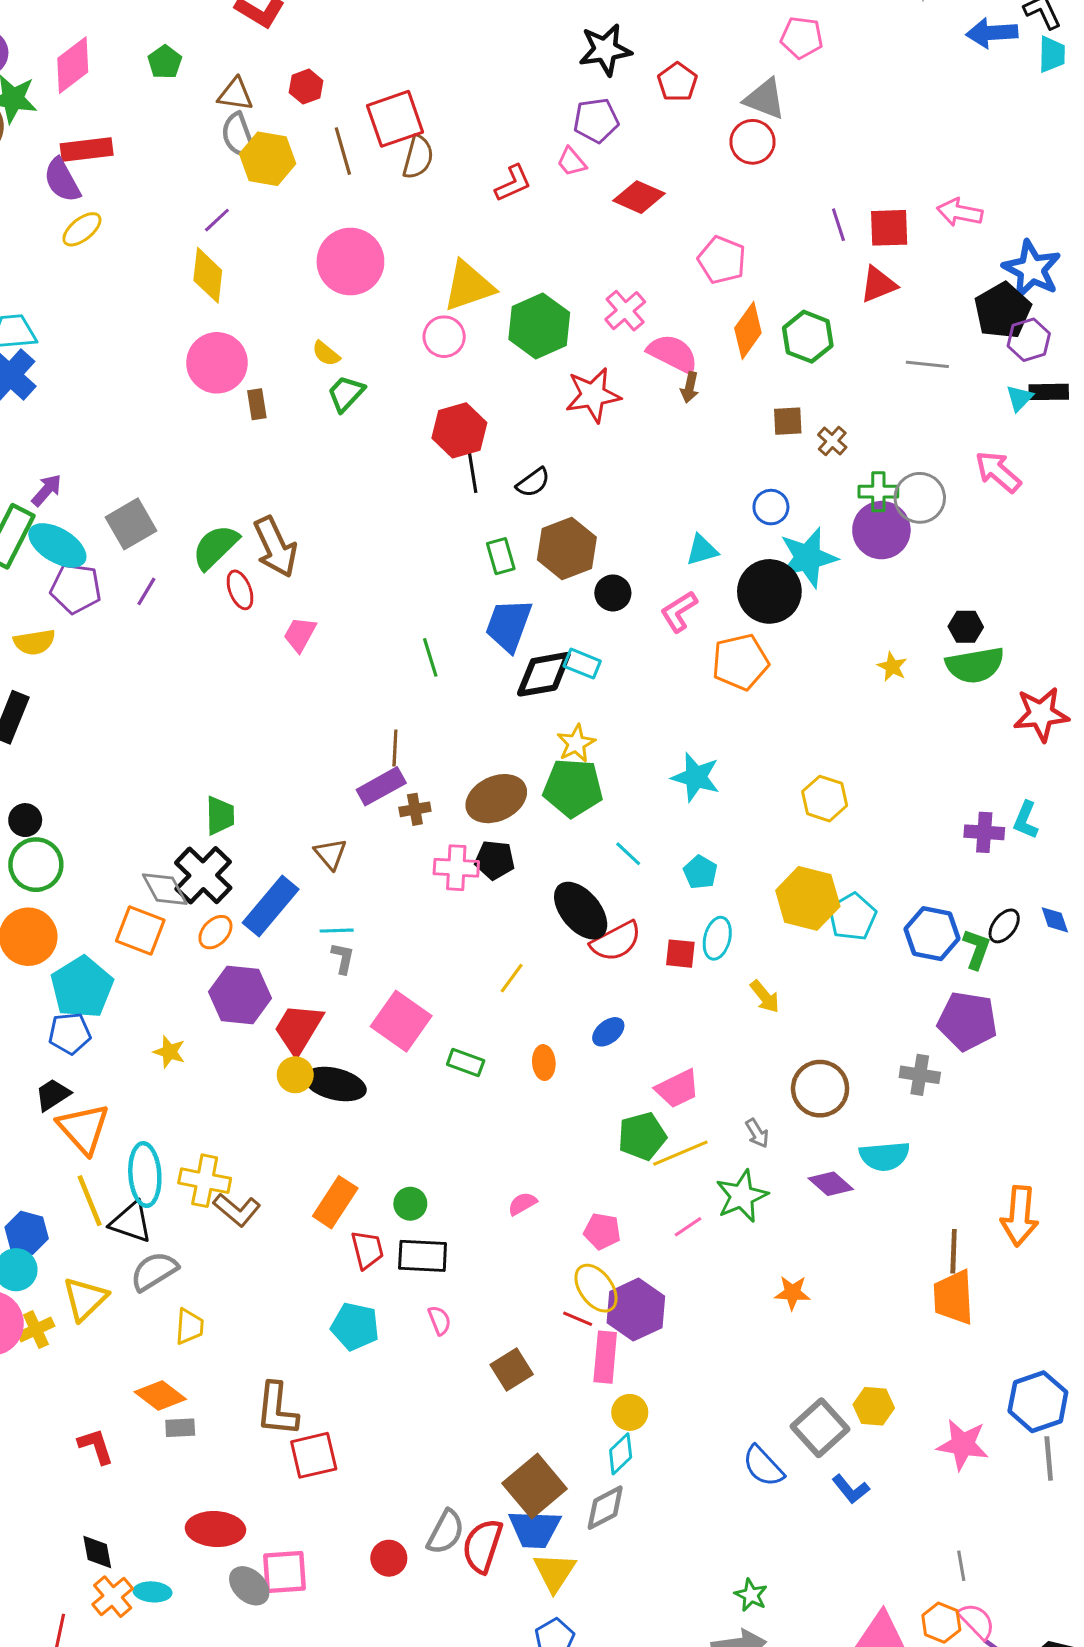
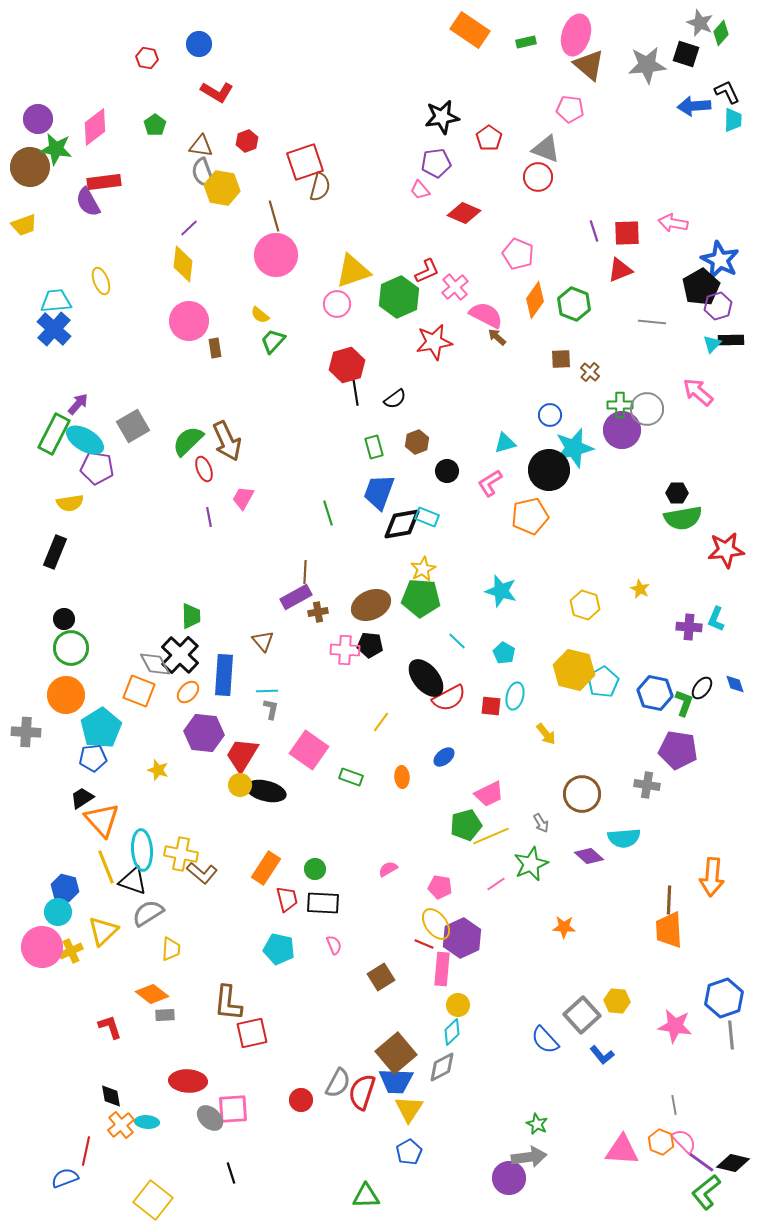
brown line: (343, 151) -> (274, 216), moved
red L-shape: (513, 183) -> (427, 271), moved
yellow ellipse: (82, 229) -> (101, 281), moved, turned -72
brown arrow: (690, 387) -> (497, 337), turned 120
brown hexagon: (567, 548) -> (417, 442), size x0.6
purple line: (146, 591) -> (209, 517), moved, turned -42
yellow star: (892, 667) -> (640, 589), moved
blue rectangle: (271, 906) -> (224, 675), turned -36

